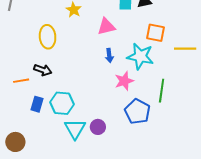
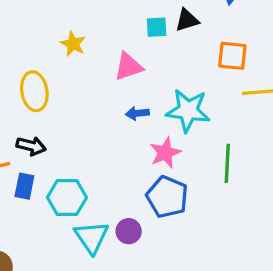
orange square: (155, 33) -> (232, 56), moved
blue arrow: (109, 55) -> (137, 113), turned 96
blue rectangle: (37, 104) -> (24, 186), moved
blue pentagon: (137, 111) -> (167, 197), moved

